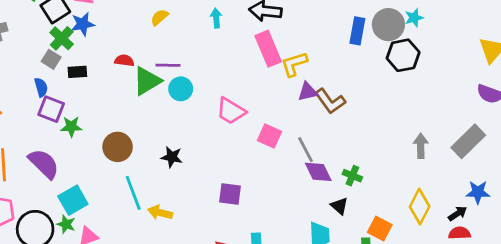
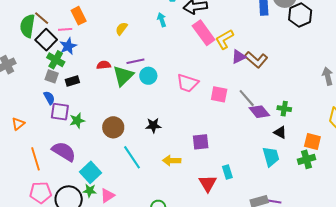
yellow arrow: (160, 213) -> (172, 161), moved

